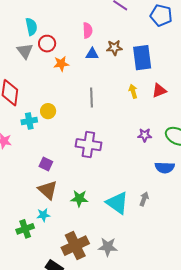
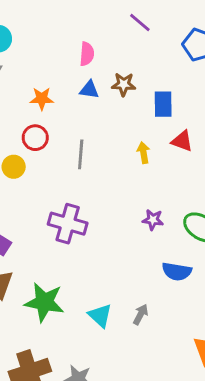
red circle: (47, 44) -> (35, 138), moved
blue rectangle: (142, 58) -> (163, 104), size x0.7
red triangle: (159, 90) -> (182, 141), moved, turned 35
green star: (79, 198) -> (44, 302), size x1.5
cyan triangle: (117, 203) -> (100, 316), size x0.7

